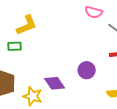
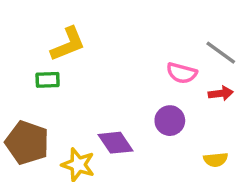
pink semicircle: (94, 12) -> (182, 73), moved

